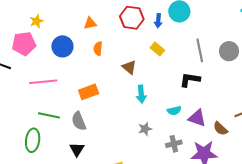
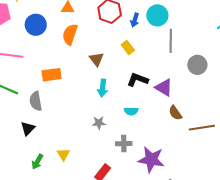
orange semicircle: (98, 49) -> (70, 34), size x1.5
gray line: (200, 50) -> (171, 41), moved
black L-shape: (190, 80) -> (138, 80), moved
purple triangle: (197, 118) -> (164, 87), moved
brown semicircle: (220, 129) -> (175, 113), moved

